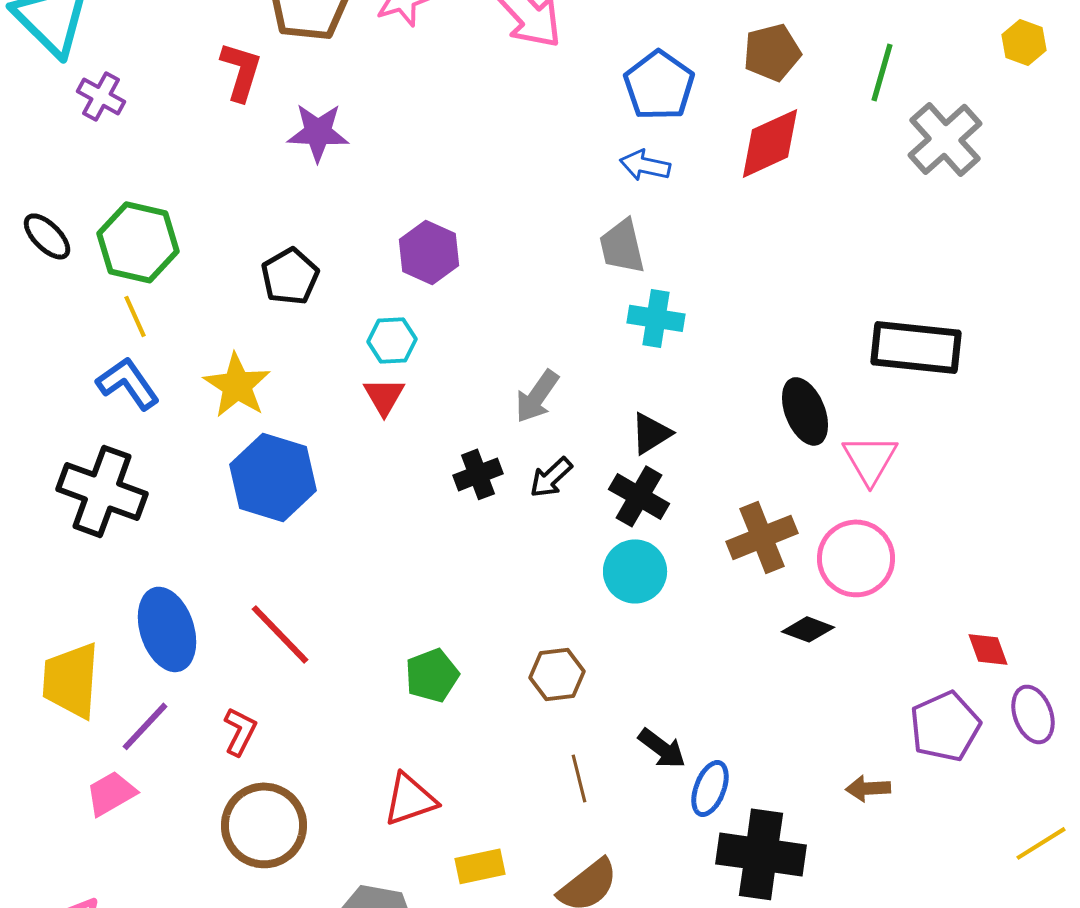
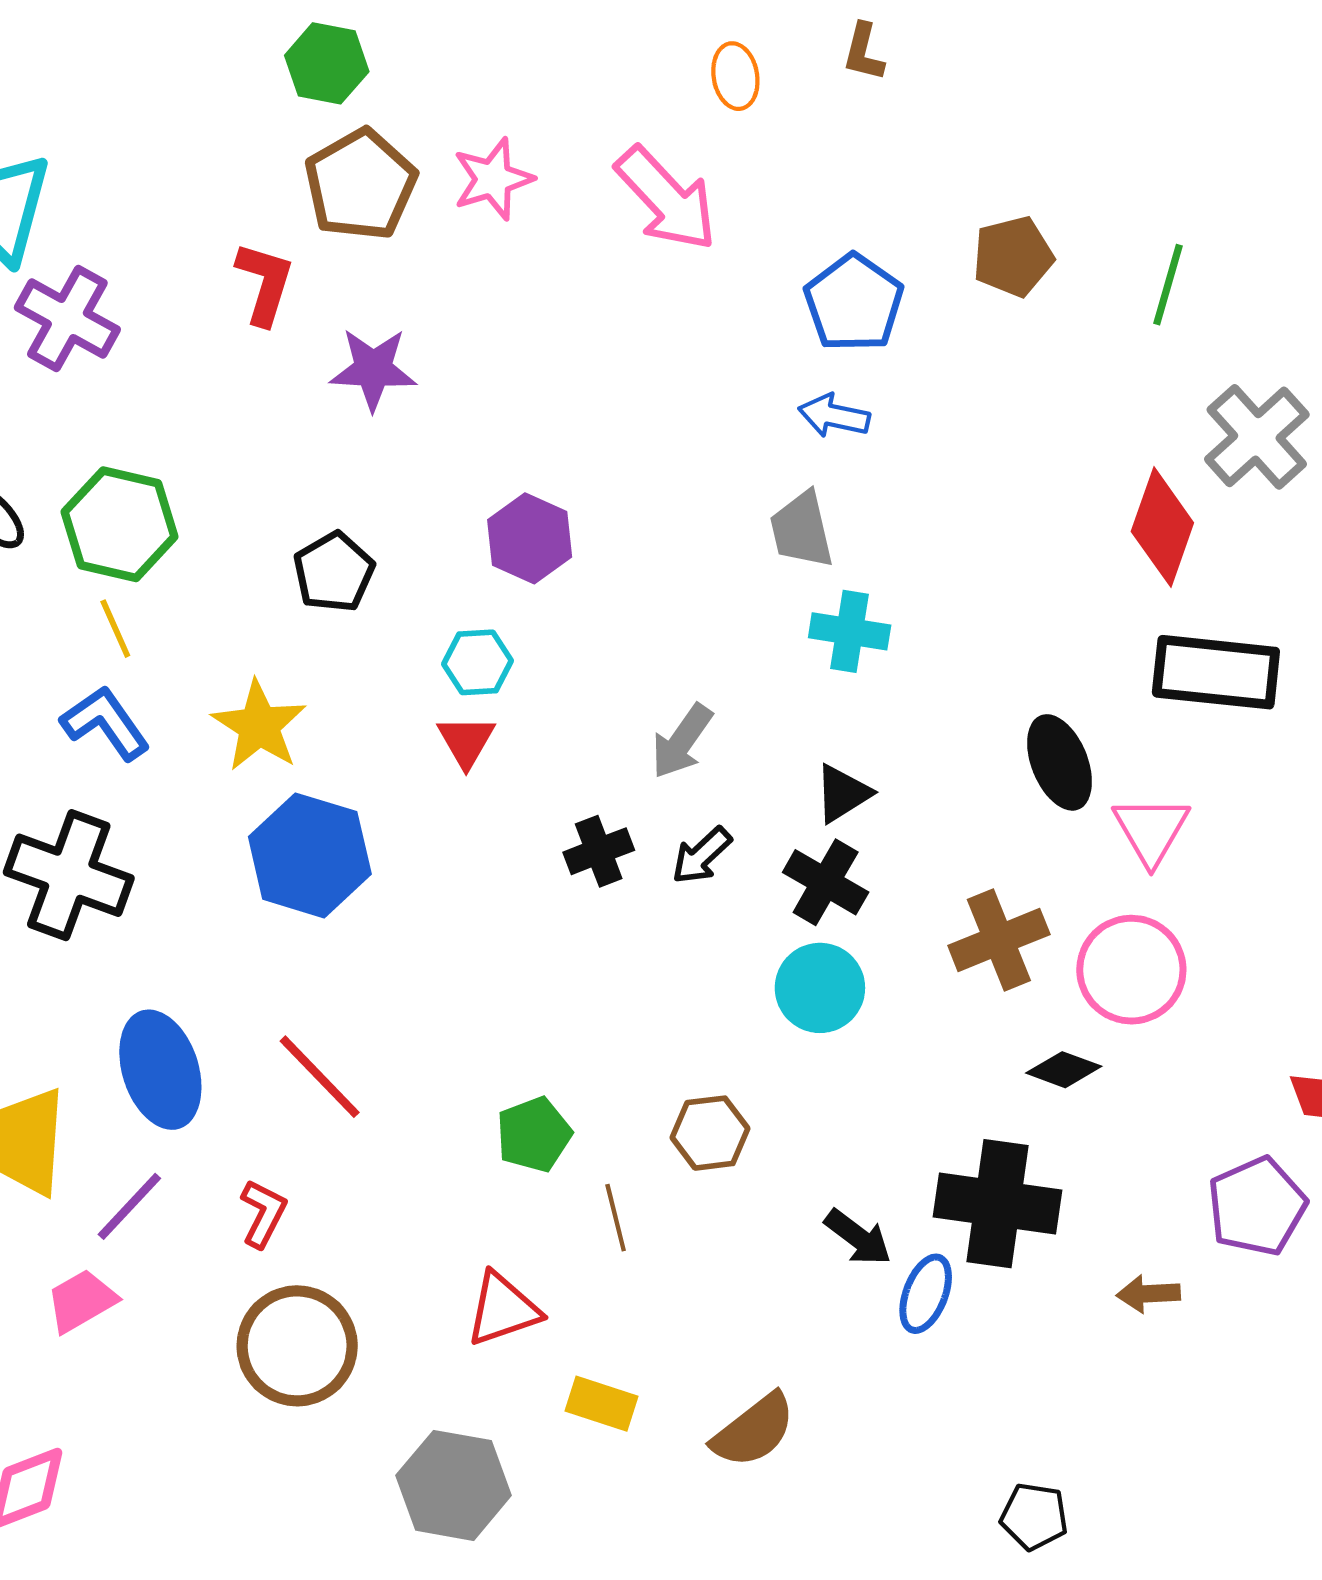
purple cross: (101, 96) -> (67, 319), size x1.5
gray cross: (945, 139) -> (1257, 437), moved
red diamond: (770, 143) -> (1162, 527), moved, turned -46
brown line: (579, 778) -> (616, 1218), moved
black cross: (761, 854) -> (998, 1204), moved
yellow rectangle: (480, 866) -> (601, 1404), turned 30

